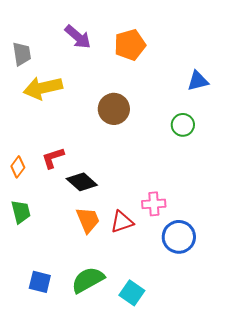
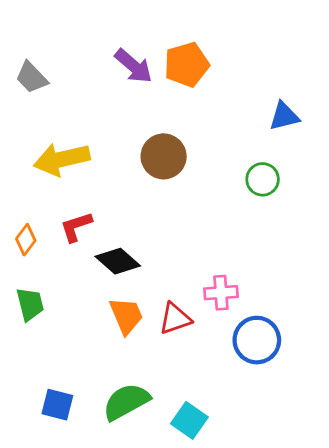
purple arrow: (78, 37) -> (133, 66), moved
gray trapezoid: (22, 54) -> (32, 77), turned 145
yellow arrow: (43, 88) -> (62, 159), moved

